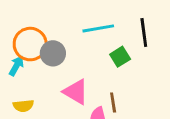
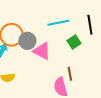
pink triangle: (76, 92) -> (42, 51), moved

